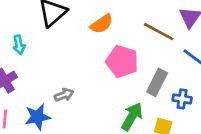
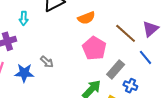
gray arrow: (64, 95) -> (47, 62), turned 48

